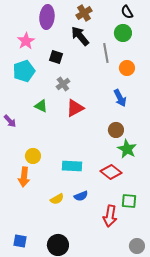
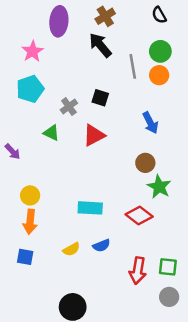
green circle: (123, 33) -> (160, 51), moved
black square: (56, 57) -> (100, 98), moved
orange circle: (127, 68) -> (159, 75), moved
gray cross: (63, 84) -> (69, 106), moved
yellow circle: (33, 156) -> (30, 195), moved
green square: (129, 201) -> (168, 267), moved
blue square: (20, 241) -> (25, 257), moved
gray circle: (137, 246) -> (169, 297), moved

